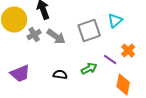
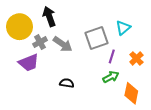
purple line: (110, 60) -> (112, 56), moved, turned 72
green arrow: (89, 69) -> (111, 77), moved
purple trapezoid: (20, 74) -> (29, 63), moved

